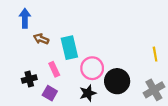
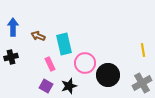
blue arrow: (25, 18) -> (13, 27), moved
black cross: (29, 79) -> (11, 57), moved
black star: (88, 93) -> (69, 86), moved

